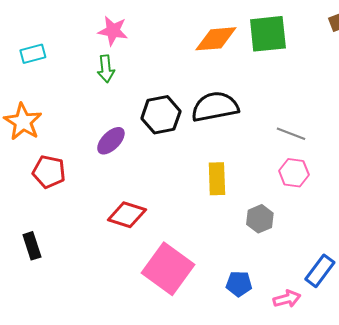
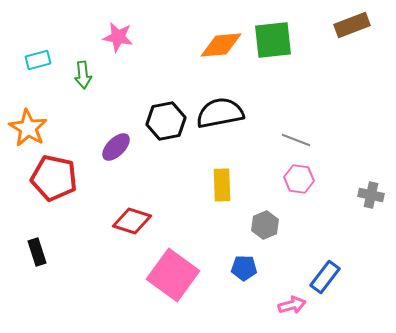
green arrow: (106, 69) -> (83, 75), moved
red pentagon: (49, 172) -> (54, 178), size x1.4
blue pentagon: (239, 284) -> (244, 268), moved

